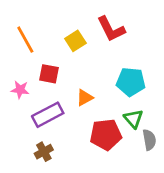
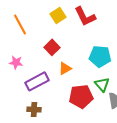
yellow square: (75, 41) -> (58, 15), moved
red square: (49, 74) -> (52, 47), moved, turned 35
brown cross: (44, 152) -> (34, 109), turned 32

